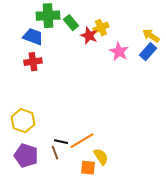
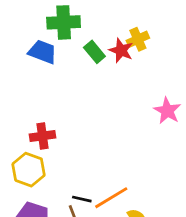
green rectangle: (71, 23) -> (94, 52), moved
pink star: (119, 52) -> (167, 111), moved
red cross: (33, 62) -> (43, 136), moved

